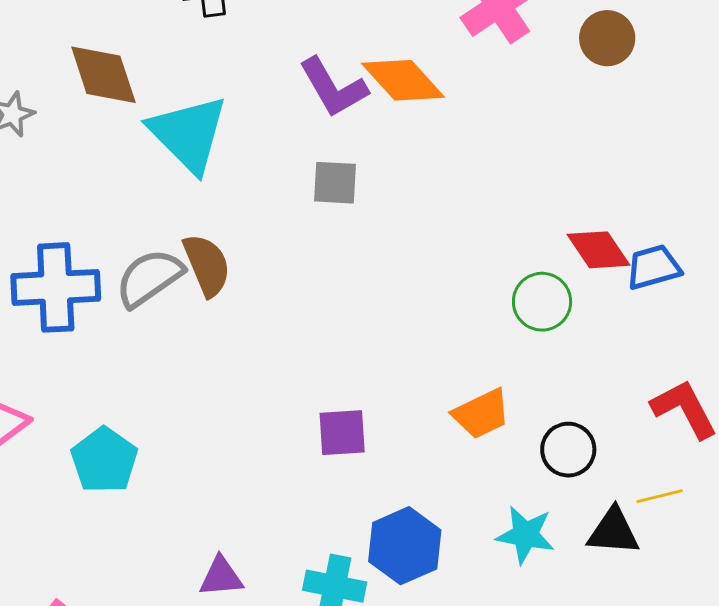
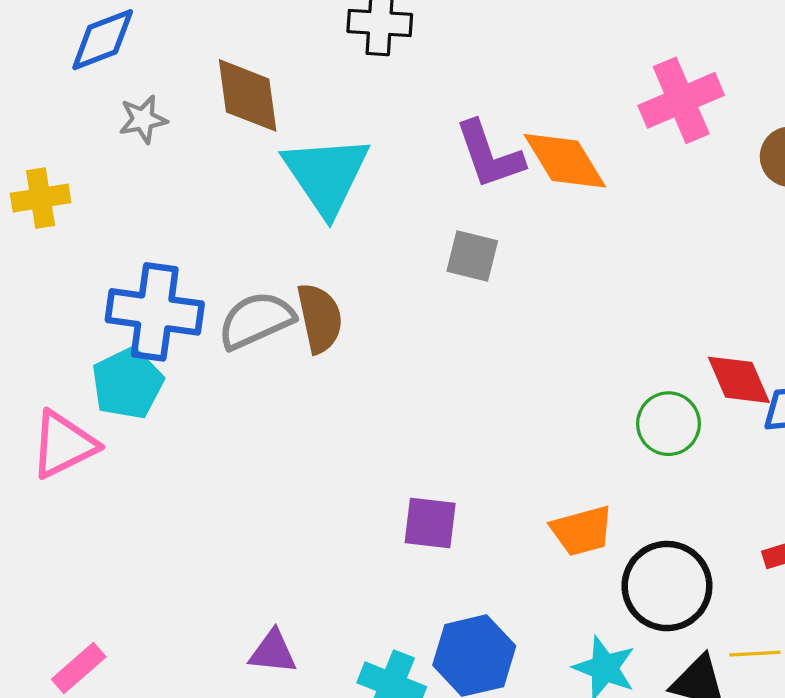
black circle: (568, 450) -> (667, 586), size x1.5
cyan pentagon: (104, 460) -> (127, 383), moved

